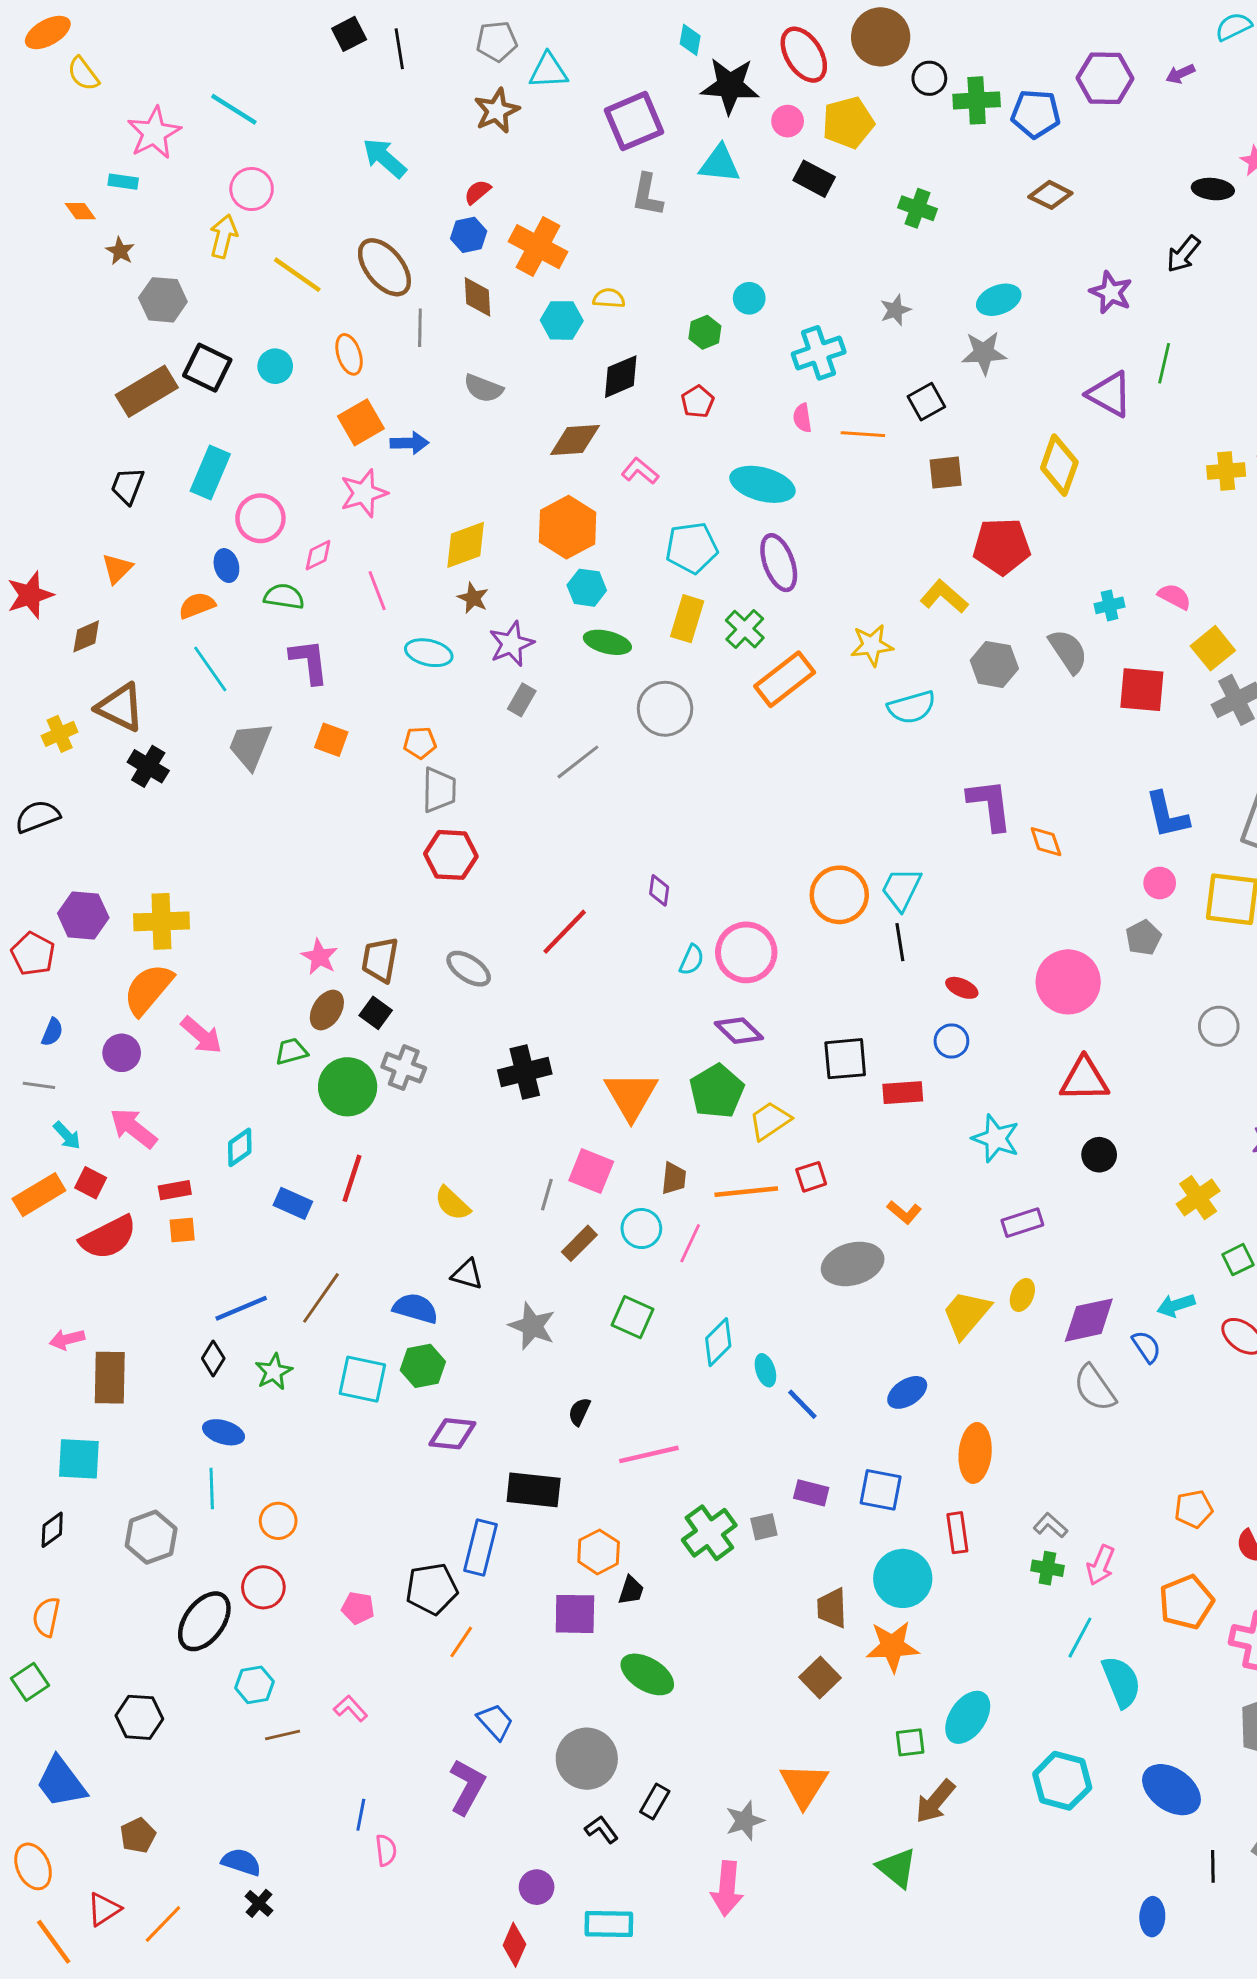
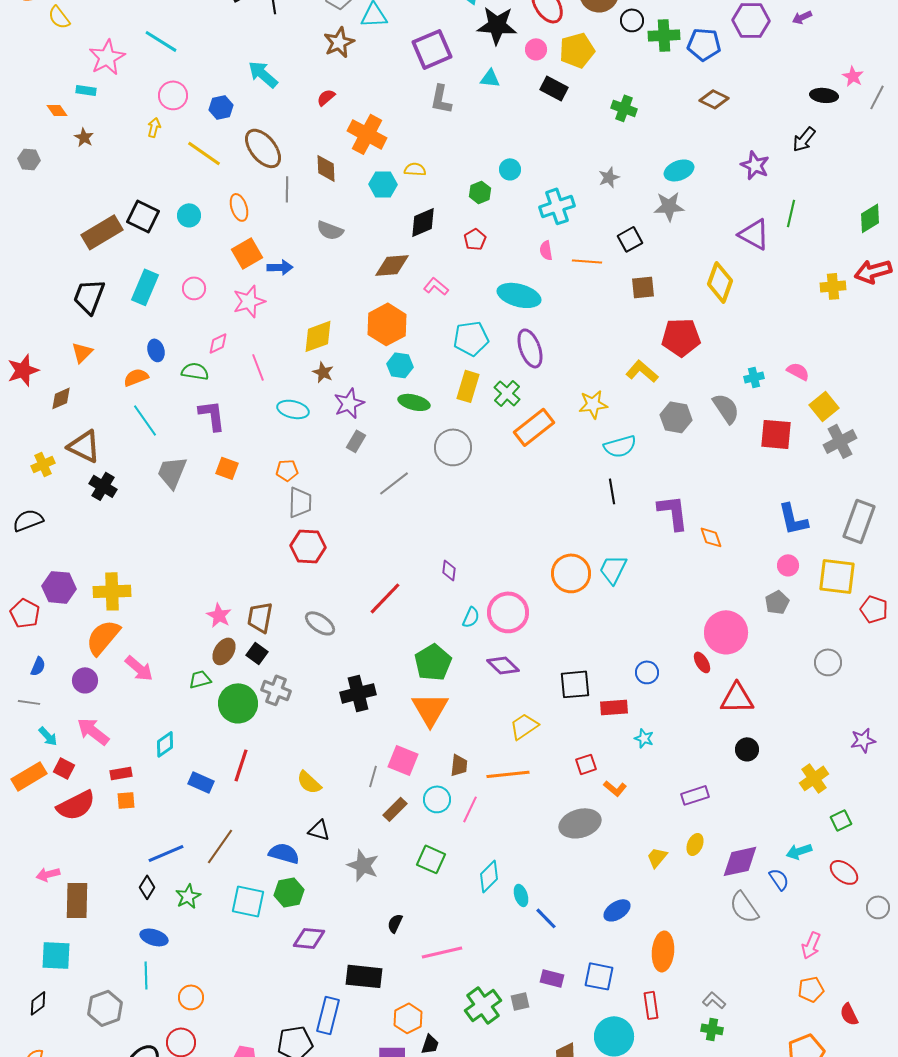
cyan triangle: (720, 164) -> (490, 78), size x0.7
blue hexagon: (469, 235) -> (221, 107), moved
yellow arrow: (224, 236) -> (154, 127), size x0.7
gray hexagon: (163, 300) -> (29, 159), moved, size x0.7
black trapezoid: (128, 486) -> (89, 296), size x1.4
pink circle: (260, 518) -> (194, 288), moved, size x0.7
black line: (900, 942) -> (612, 491), moved
red ellipse: (962, 988) -> (702, 662), moved, turned 35
green pentagon: (717, 1091) -> (433, 662), moved
cyan star: (996, 1138) -> (644, 738), moved, size x0.6
red square: (811, 1177) -> (586, 764), moved
yellow trapezoid: (966, 1314) -> (657, 857), size x0.6
pink arrow: (1101, 1565) -> (811, 945), moved

